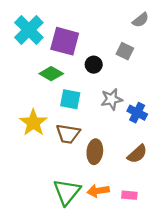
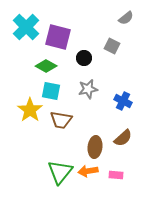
cyan square: (70, 99) -> (51, 91), moved
gray star: (112, 99) -> (88, 89), moved
brown ellipse: (95, 152) -> (95, 147), moved

